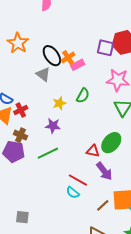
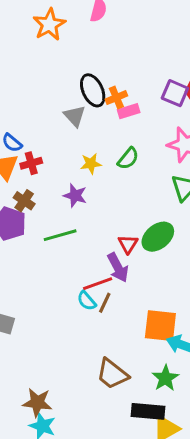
orange star: (18, 43) -> (49, 24), moved
red triangle: (93, 151) -> (128, 244), turned 40
purple arrow: (104, 171) -> (118, 267), moved
red line: (78, 180) -> (98, 284), turned -60
brown line: (103, 205) -> (105, 303), moved, turned -32

